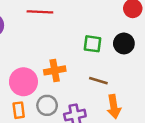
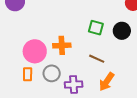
orange arrow: (114, 107) -> (107, 82), turned 36

